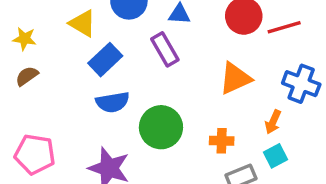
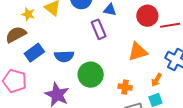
yellow star: (24, 39) -> (28, 14), moved
blue rectangle: (105, 60) -> (34, 53), moved
brown semicircle: (27, 76) -> (16, 35), size x1.5

